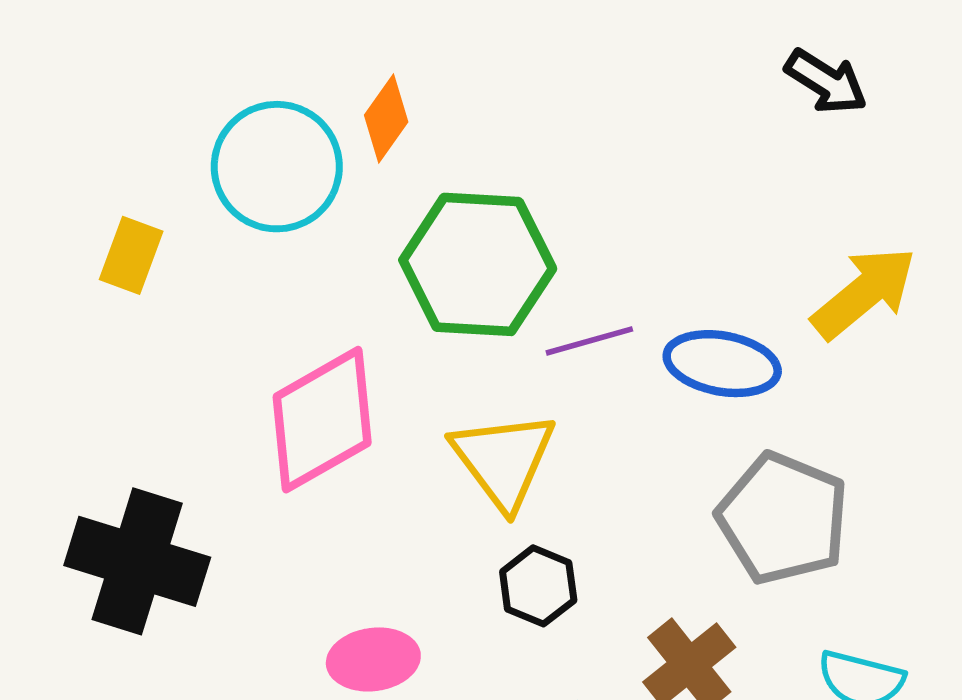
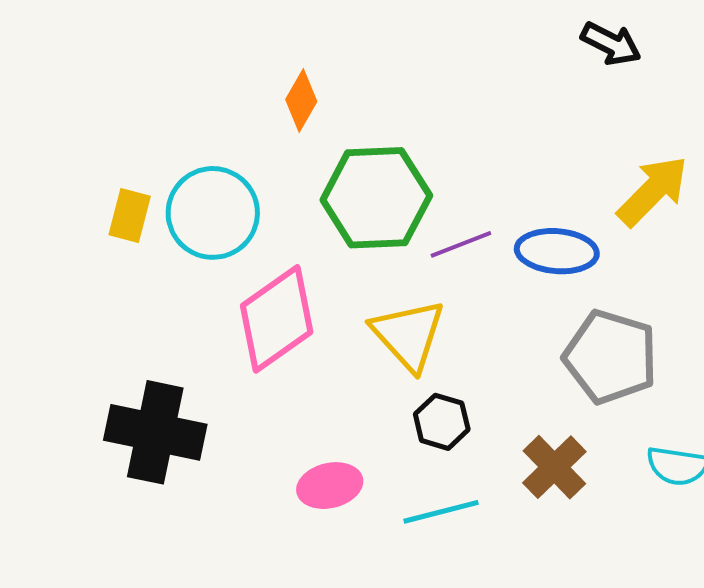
cyan circle: (277, 167) -> (213, 213), moved

